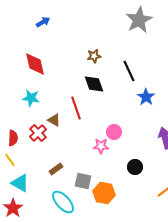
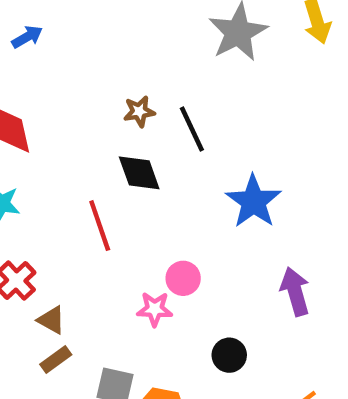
black line: (129, 71) -> (192, 129), moved
blue star: (146, 97) -> (253, 201), size x1.4
brown triangle: (54, 120) -> (51, 320), moved

